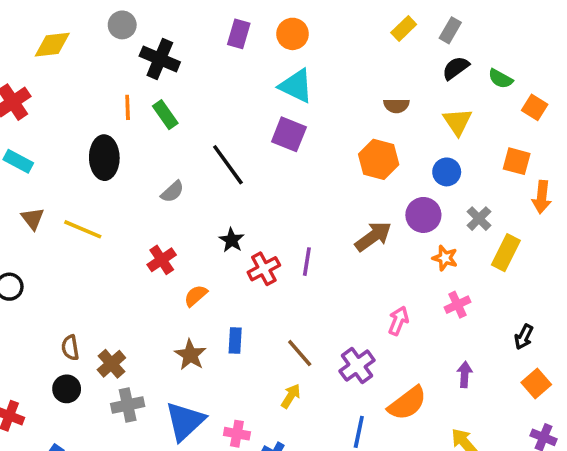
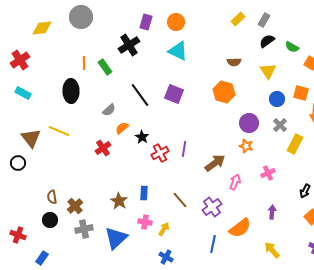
gray circle: (122, 25) -> (81, 17), size x1.5
black cross: (160, 59) -> (129, 45), moved, turned 35
purple square: (289, 134) -> (174, 94), moved
blue circle: (447, 172) -> (277, 99), moved
brown triangle: (33, 219) -> (31, 138), moved, size x1.5
brown arrow: (373, 236) -> (215, 163), moved
orange star: (445, 258) -> (246, 146), moved
orange semicircle: (196, 296) -> (122, 128), moved
yellow arrow: (291, 396) -> (164, 229), moved
pink cross: (237, 434) -> (145, 222), moved

